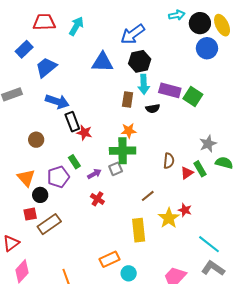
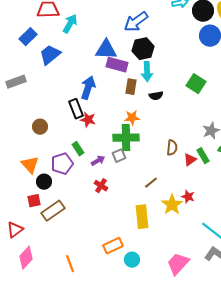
cyan arrow: (76, 26) -> (70, 24), moved
purple rectangle: (170, 90) -> (117, 65), moved
blue arrow: (57, 101) -> (88, 88), moved, turned -90

